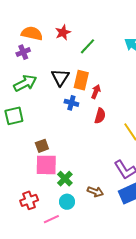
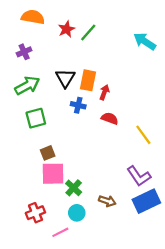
orange semicircle: (32, 33) -> (33, 17), moved
green line: (87, 46) -> (88, 32), moved
green square: (14, 116) -> (36, 118), moved
red semicircle: (100, 116) -> (110, 118), turned -84

